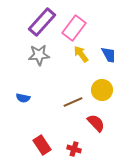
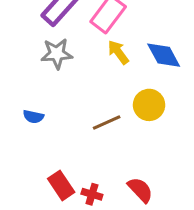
red semicircle: (96, 123) -> (140, 190), moved
red cross: (74, 149) -> (92, 194), moved

